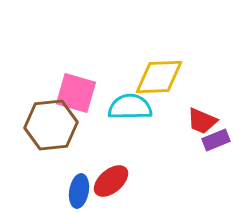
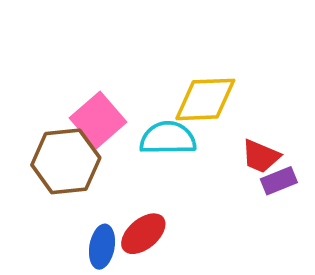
pink square: (76, 93) -> (98, 120), turned 33

